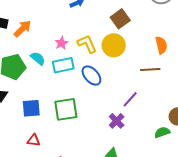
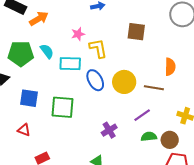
brown square: (120, 19) -> (136, 32), turned 30
pink star: (62, 43) -> (78, 34), moved
yellow circle: (114, 45) -> (124, 82), moved
purple line: (130, 99) -> (142, 115), moved
green semicircle: (162, 132) -> (149, 137), moved

